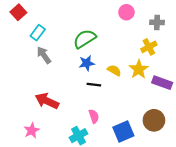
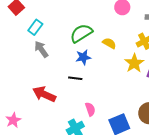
yellow semicircle: (114, 70) -> (109, 43), moved
black line: (94, 85) -> (75, 78), moved
pink star: (32, 131) -> (13, 120), moved

